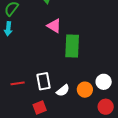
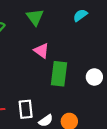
white circle: (104, 82) -> (94, 77), moved

